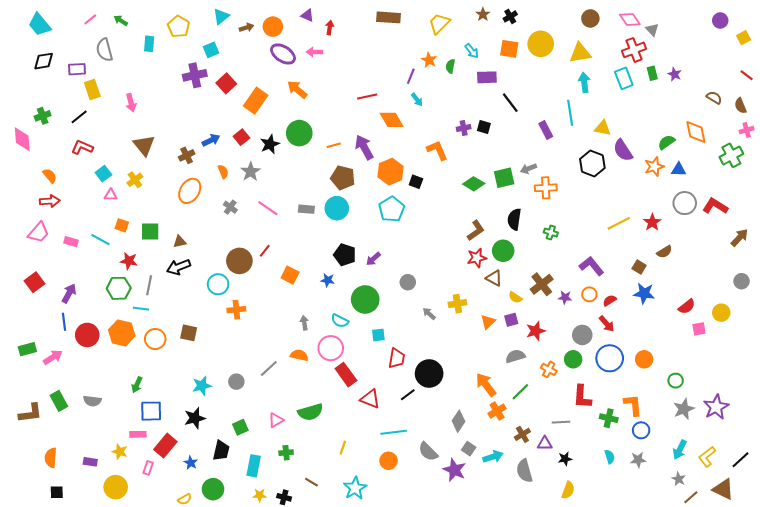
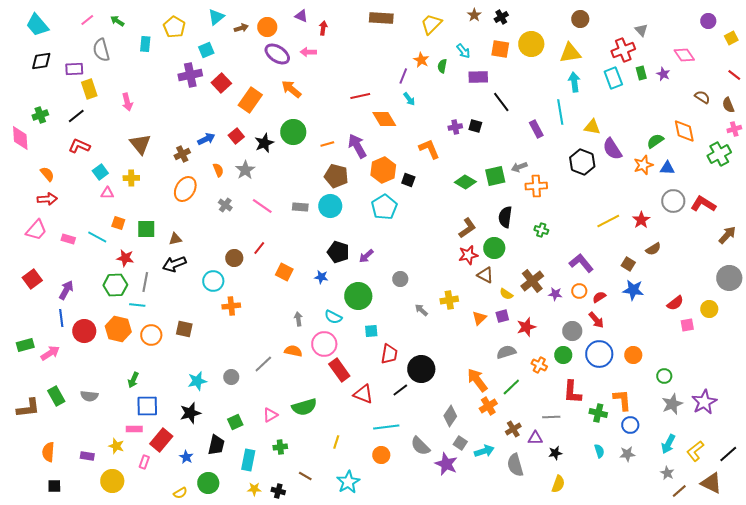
pink diamond: (630, 19) -> (684, 55), moved
yellow cross: (135, 180) -> (131, 178), turned 35
brown circle: (239, 261) -> (234, 258), size x0.7
gray circle: (742, 281) -> (729, 278), size x1.6

